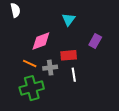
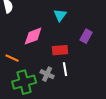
orange line: (30, 63) -> (12, 58), moved
gray cross: (50, 68) -> (47, 74), moved, turned 32

